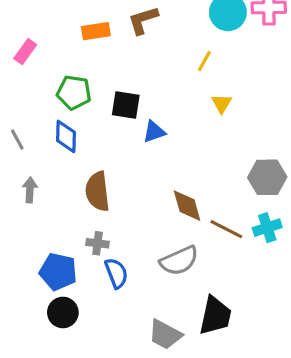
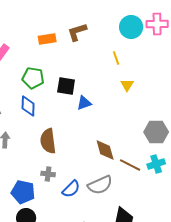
yellow line: (204, 61) -> (116, 58), turned -48
blue semicircle: (116, 273) -> (71, 189), moved, turned 66

